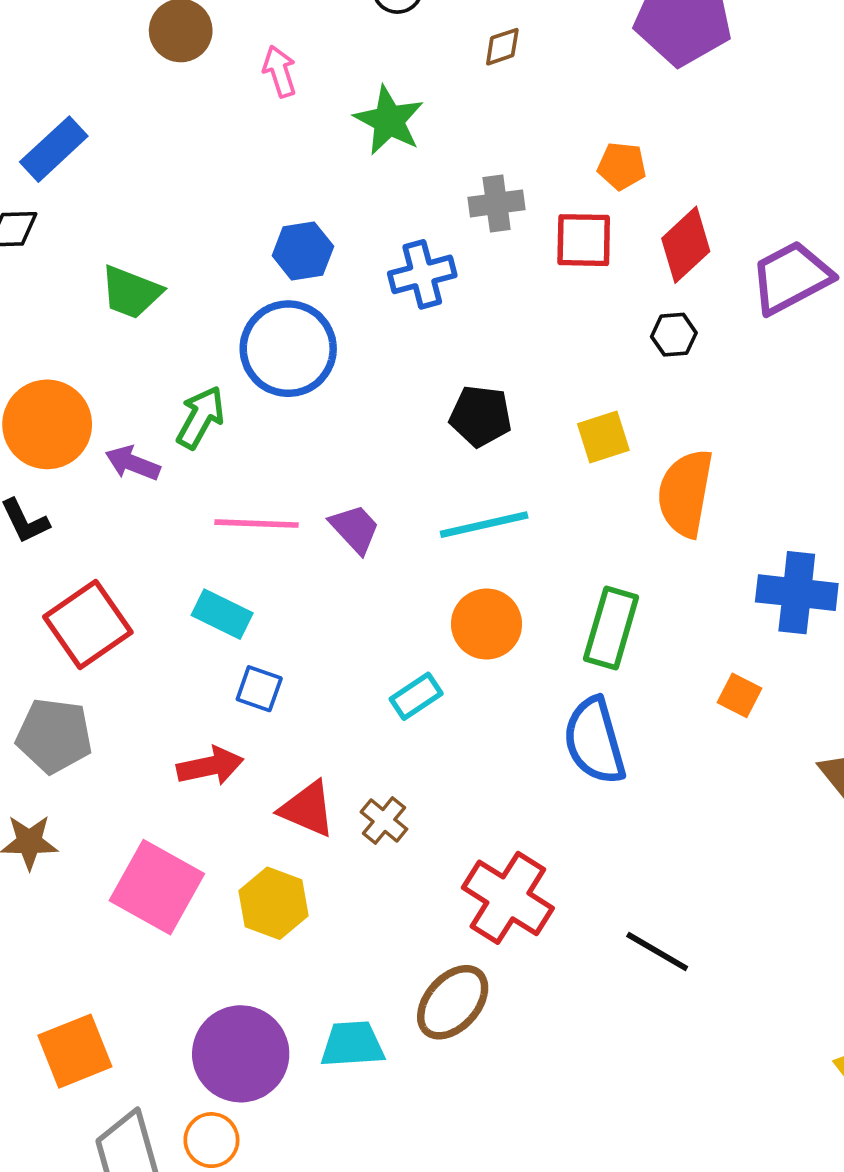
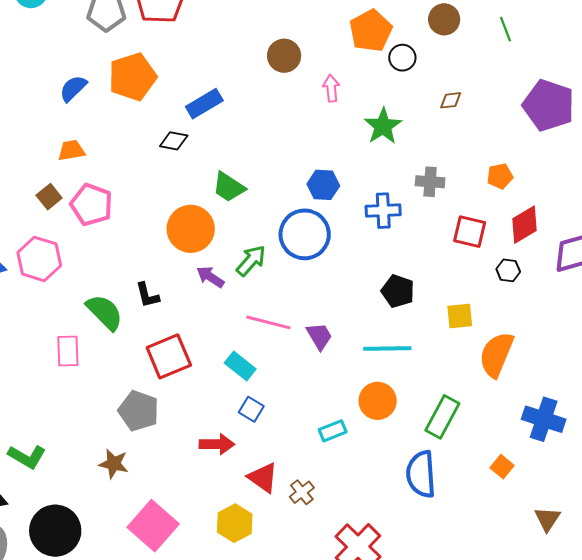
orange pentagon: (622, 166) -> (500, 176), turned -30
red square: (584, 240) -> (470, 232), moved
orange circle: (47, 424) -> (191, 229), moved
pink square: (157, 887) -> (153, 526), moved

